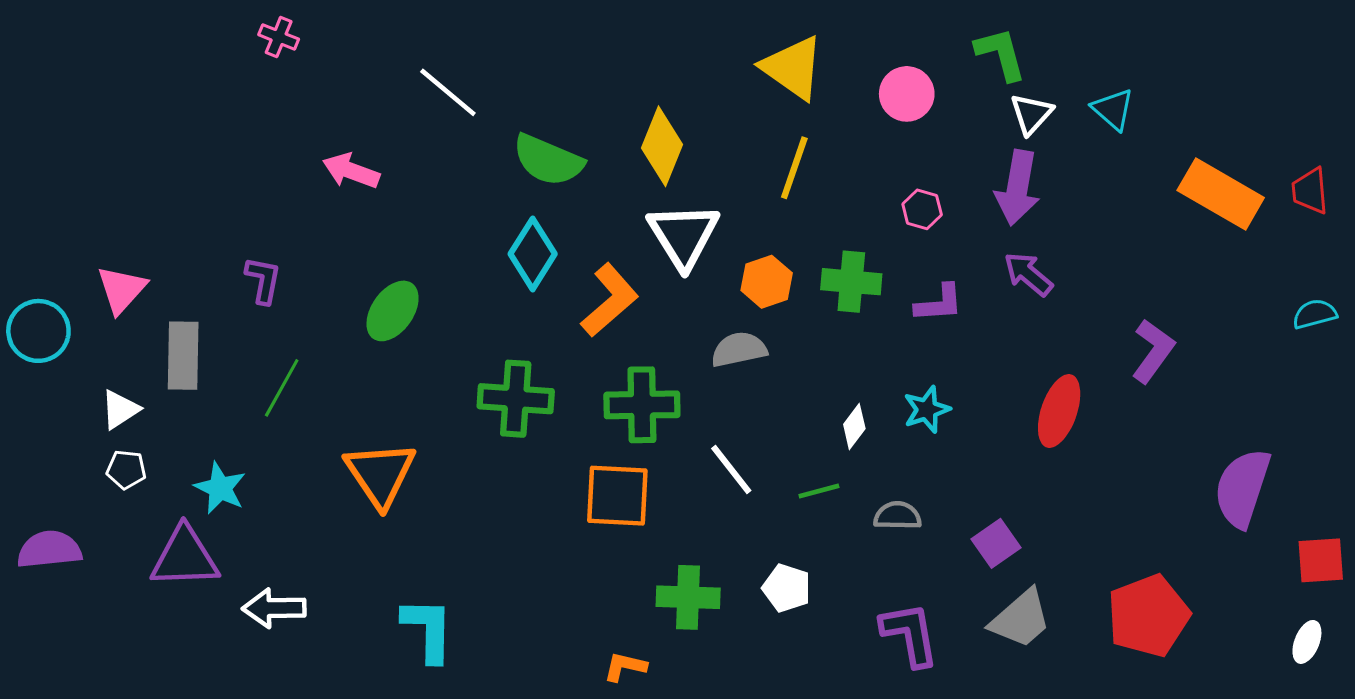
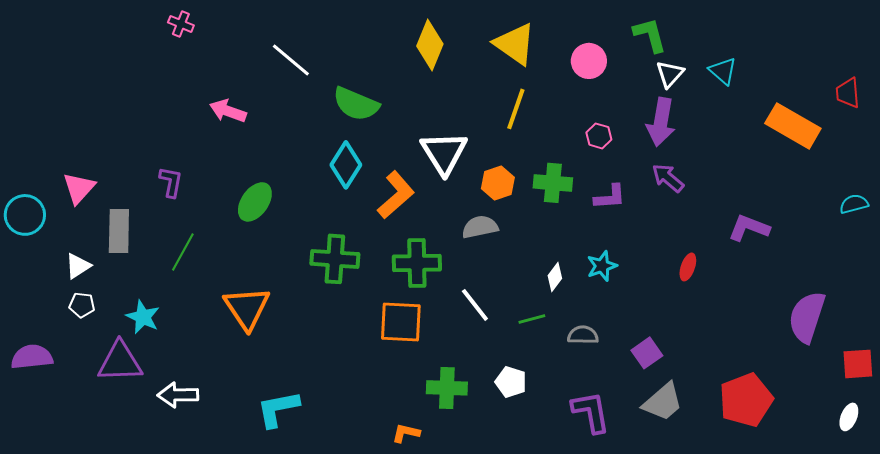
yellow diamond: (662, 146) -> (430, 45), moved
red trapezoid: (1310, 191) -> (848, 93), moved
purple L-shape: (1153, 351) -> (749, 228), turned -105
red ellipse: (1059, 411) -> (688, 267), size x0.6
cyan L-shape: (428, 630) -> (278, 409), turned -102

